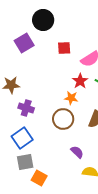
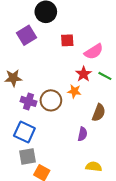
brown circle: (63, 119) -> (51, 100), moved
blue square: (22, 138) -> (24, 132), turned -30
purple semicircle: (77, 152) -> (82, 134), moved, turned 56

